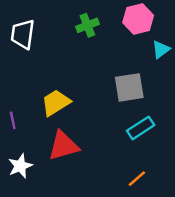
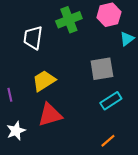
green cross: (87, 25) -> (69, 20), size x1.4
white trapezoid: (23, 34) -> (33, 38), moved

